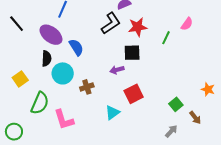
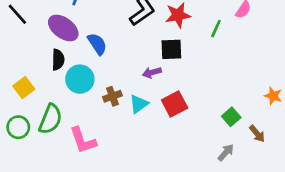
cyan triangle: (112, 113) -> (139, 104), moved
green circle: (14, 132) -> (18, 127), moved

